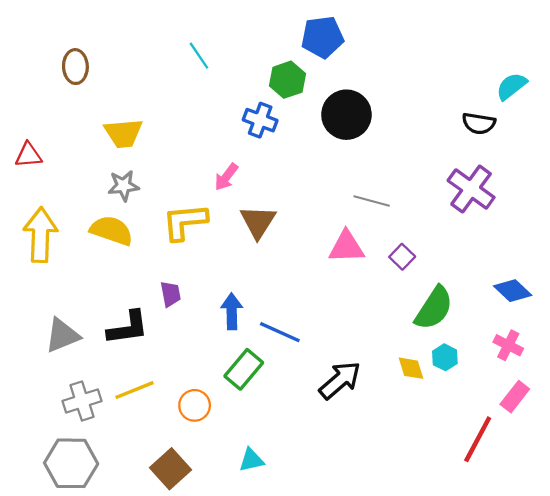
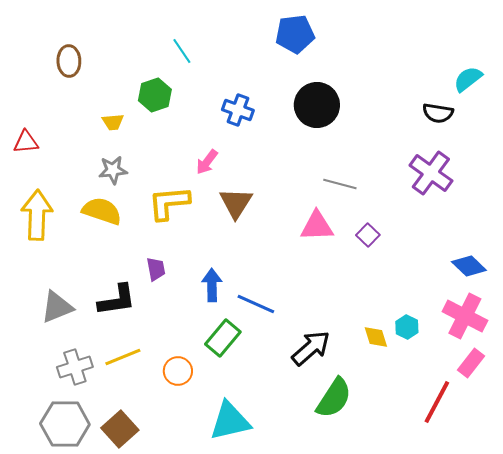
green hexagon: (287, 80) -> (155, 95), moved
yellow trapezoid: (124, 133) -> (113, 122), size x0.6
green semicircle: (434, 308) -> (334, 398), moved
pink cross: (508, 345) -> (465, 316), size x1.6
cyan triangle: (251, 460) -> (230, 421), size x1.8
brown square: (171, 469) -> (120, 429), moved

